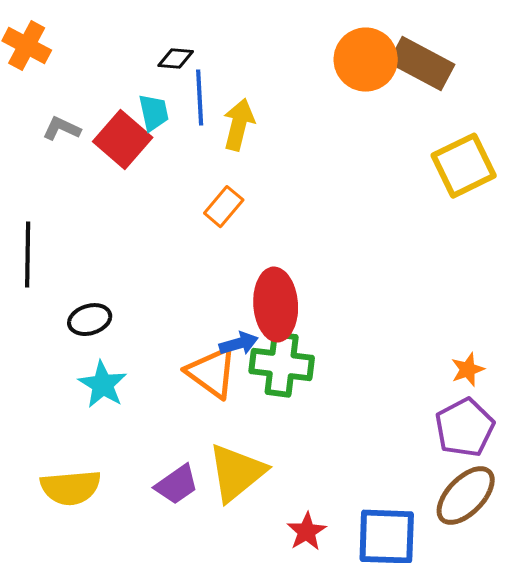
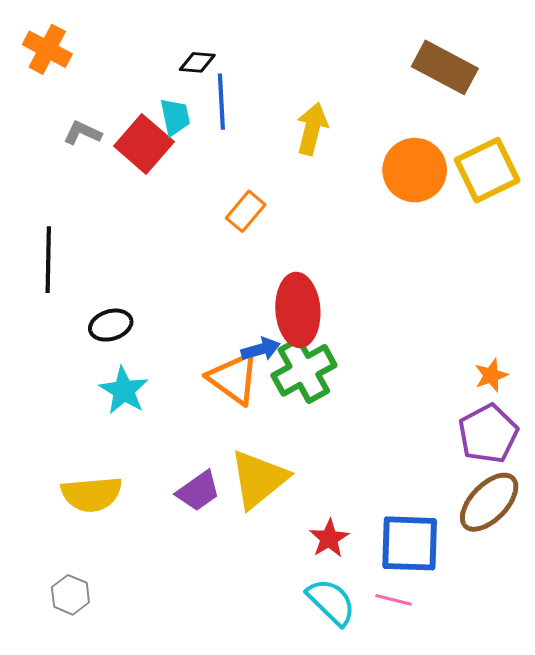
orange circle: (366, 60) -> (415, 170), moved
yellow arrow: (239, 125) -> (312, 129), moved
green cross: (282, 365) -> (304, 370), turned -36

